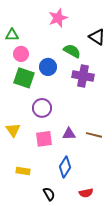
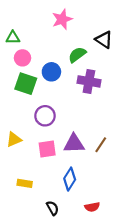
green semicircle: (72, 51) -> (77, 55), turned -66
yellow triangle: (13, 130) -> (14, 139), turned 42
purple triangle: (69, 134) -> (74, 144), size x1.5
brown line: (94, 135) -> (101, 145), turned -70

